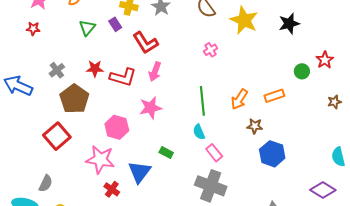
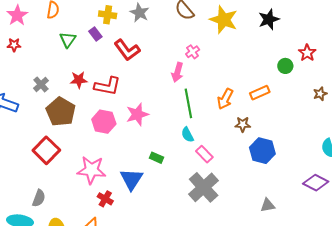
pink arrow: (155, 72) -> (177, 72), moved
pink hexagon: (117, 127) -> (104, 122), moved
gray cross: (211, 186) -> (204, 187), turned 32

